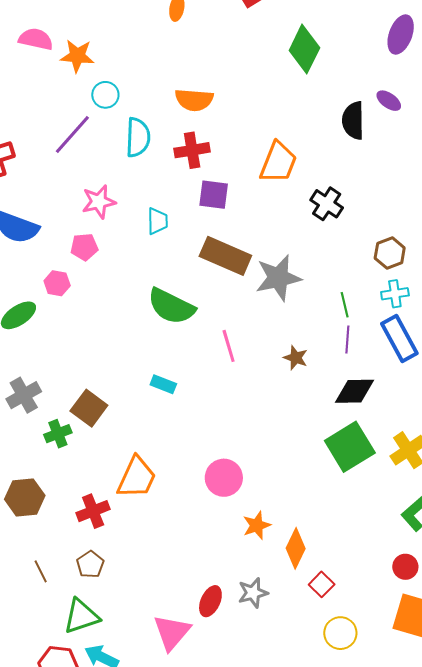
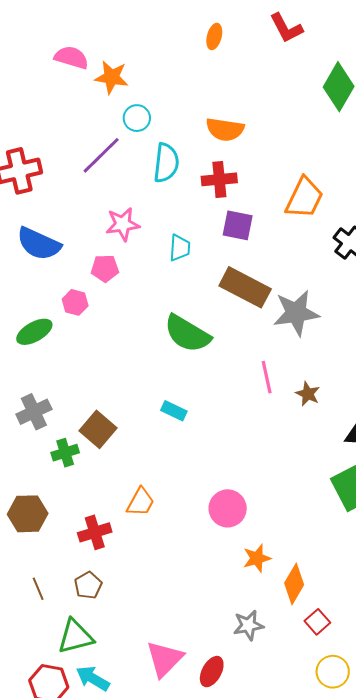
pink line: (229, 346) -> (267, 377), moved
orange trapezoid: (137, 478) -> (141, 502), size x0.7
red ellipse: (210, 601) -> (212, 672), moved

